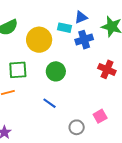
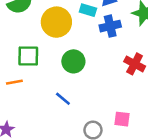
pink square: (100, 116) -> (122, 119), turned 32

